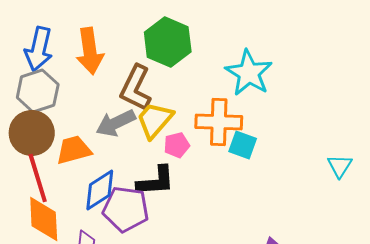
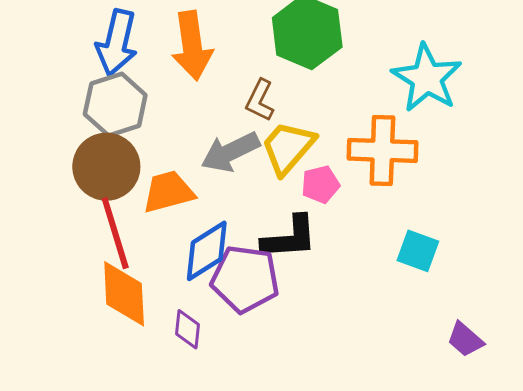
brown L-shape: (136, 88) -> (260, 100), size x0.6
cyan square: (243, 145) -> (418, 251), moved

